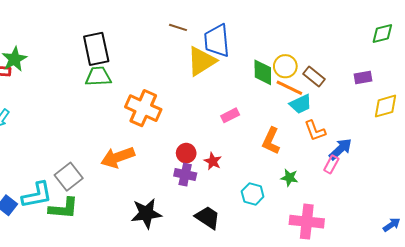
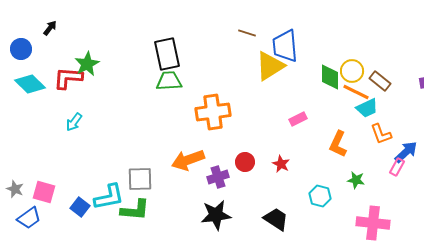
orange cross: (143, 108) -> (213, 112), turned -32
red circle: (186, 153) -> (245, 162), moved
purple cross: (185, 175) -> (218, 177), moved, turned -30
gray square: (69, 177) -> (140, 179), turned 36

